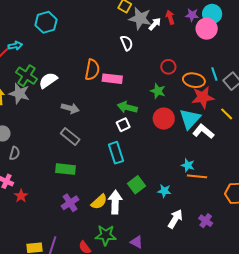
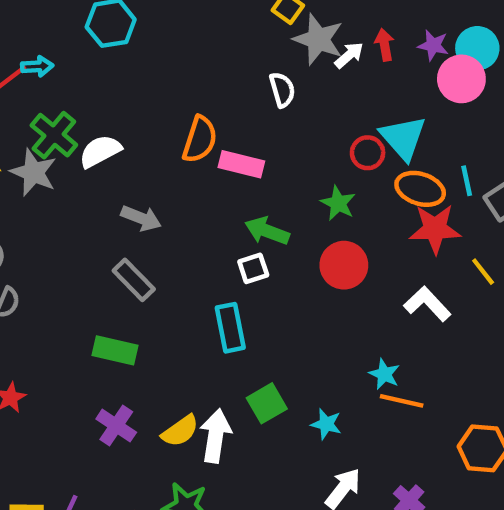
cyan triangle: (190, 119) -> (403, 138), moved, turned -30
purple cross: (70, 203) -> (116, 426), turned -30

